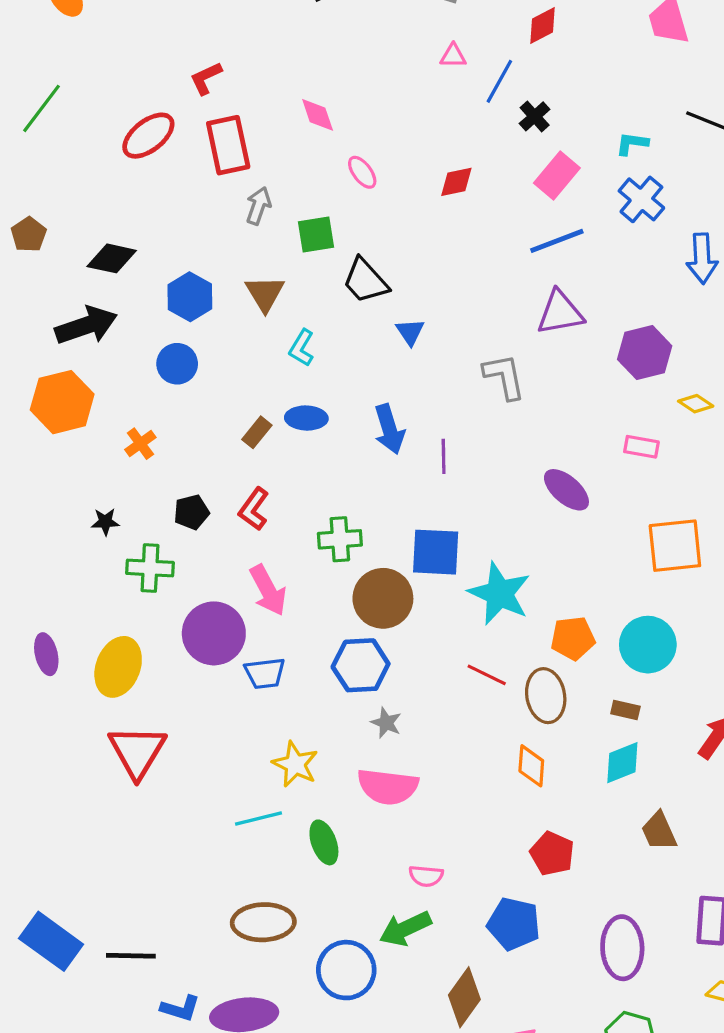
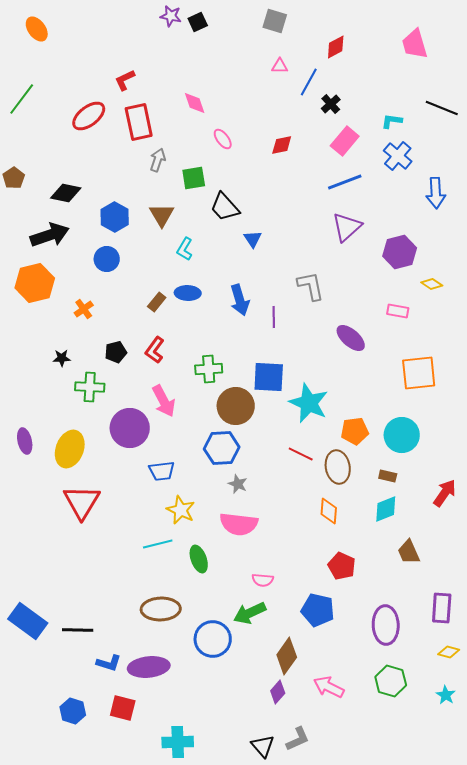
purple triangle: (560, 313) -> (347, 227), turned -32
gray L-shape: (504, 377) -> (311, 286), moved
blue trapezoid: (265, 673) -> (162, 471), moved

